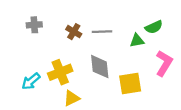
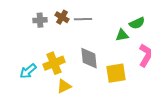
gray cross: (34, 25) -> (40, 20), moved
brown cross: (74, 32) -> (62, 17), moved
gray line: (102, 32) -> (83, 19), moved

